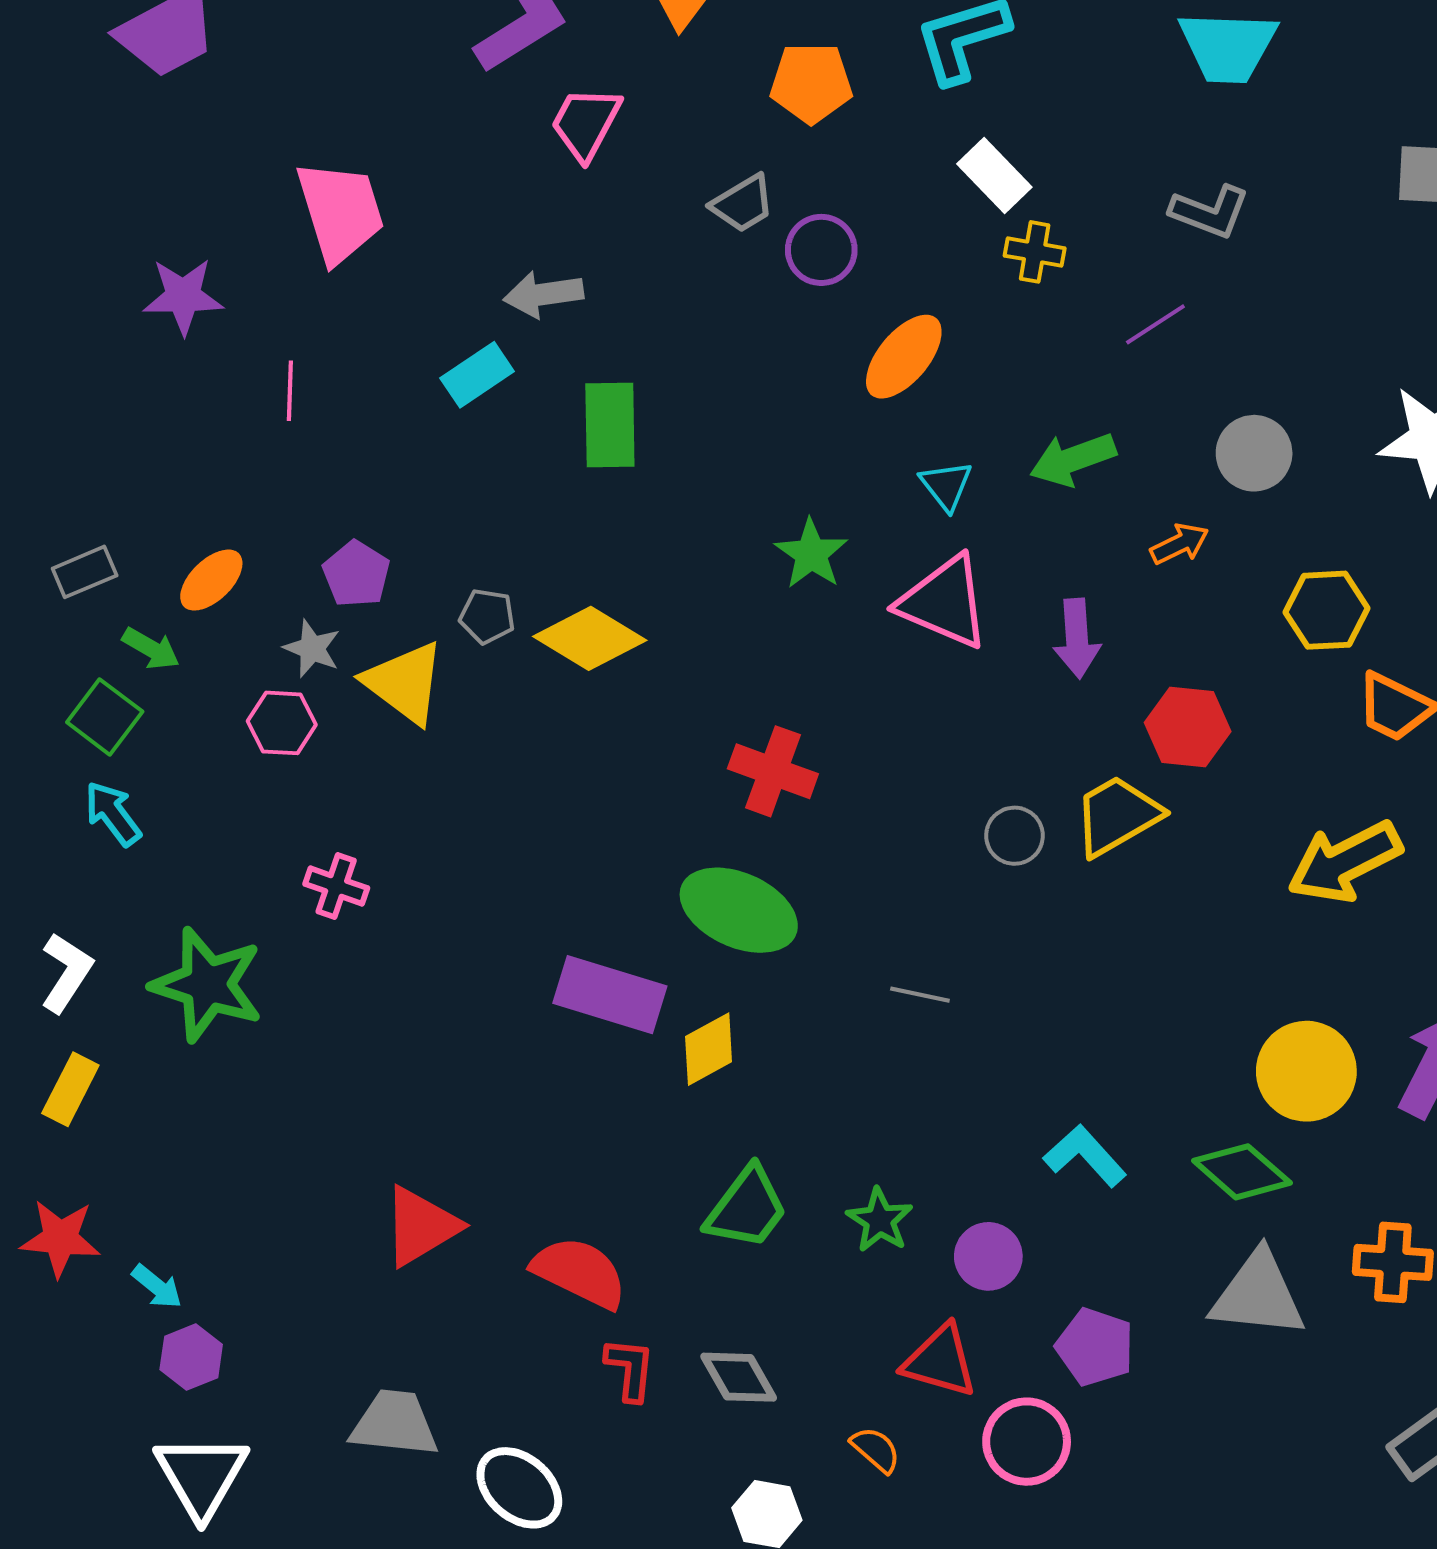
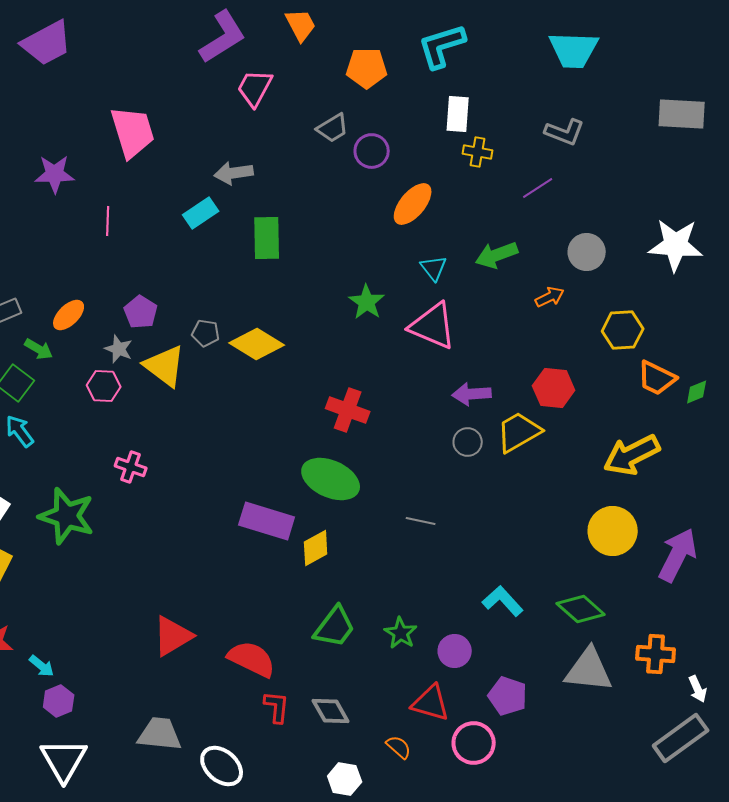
white rectangle: (994, 175) -> (458, 114), turned 48
purple arrow: (1077, 638) -> (472, 394), moved, turned 90
yellow circle: (1306, 1071) -> (613, 531), moved

